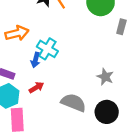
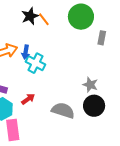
blue arrow: (35, 60) -> (26, 52), moved
black circle: (107, 112) -> (94, 106), moved

